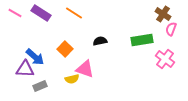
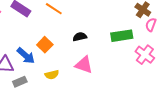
blue arrow: (35, 57) -> (26, 56), moved
pink triangle: (85, 69) -> (84, 65), moved

